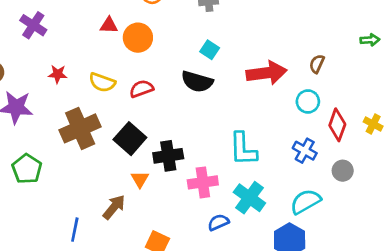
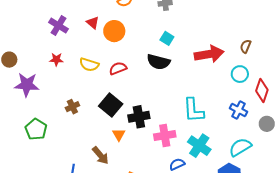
purple cross: (33, 25) -> (59, 26), moved
red triangle: (109, 25) -> (93, 23), turned 40
brown cross: (80, 128) -> (72, 107), moved, size x0.5
brown arrow: (114, 207) -> (100, 155), turned 102

